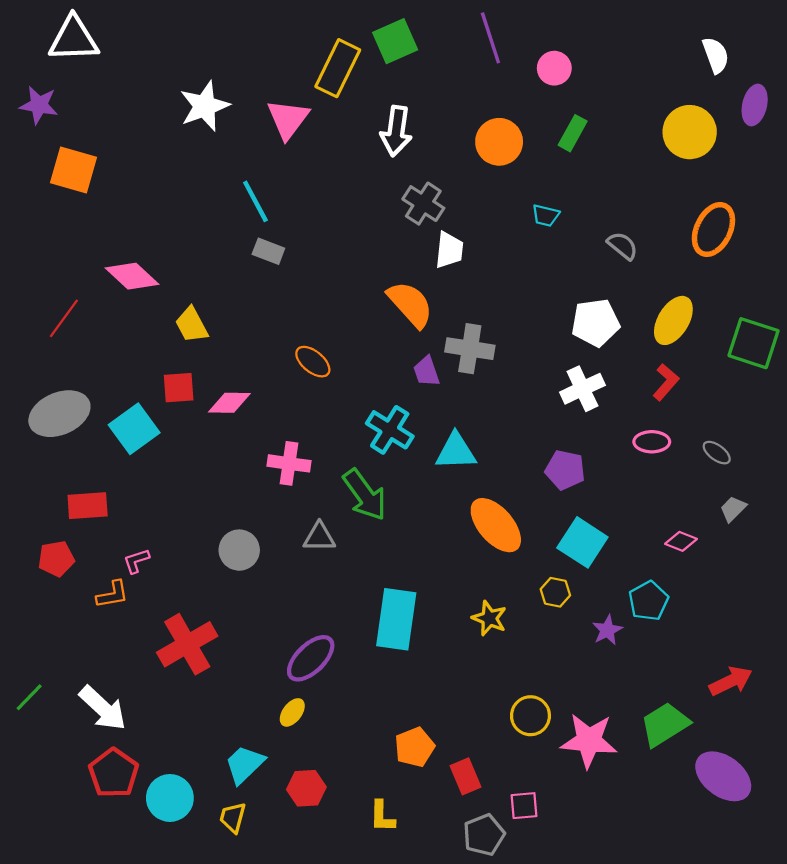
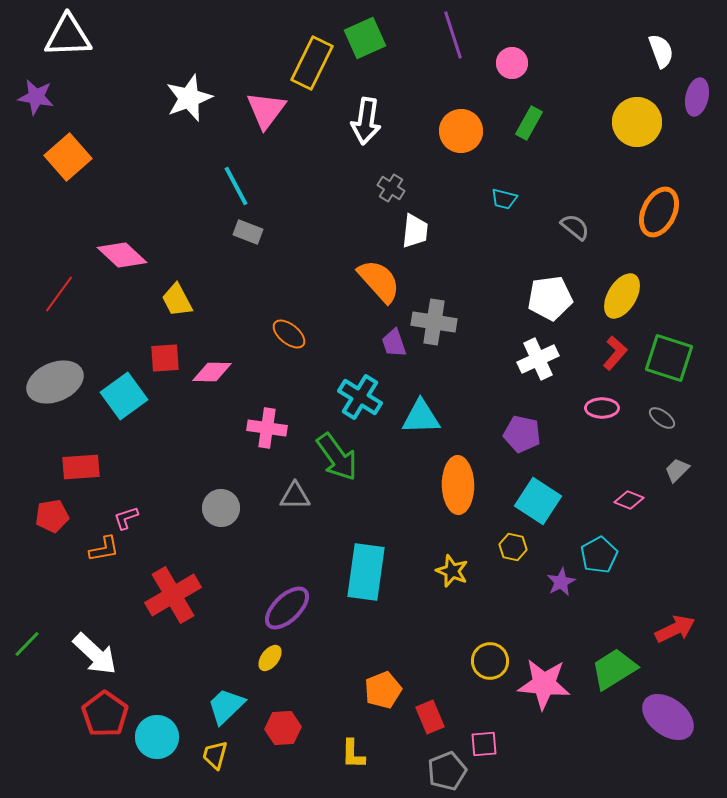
orange square: (74, 170) -> (68, 157), turned 33
gray cross: (423, 204) -> (391, 188), size x0.7
green square: (754, 343) -> (669, 358), moved
orange ellipse: (496, 525) -> (458, 485), turned 40

